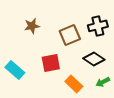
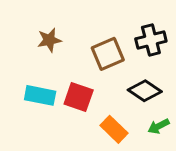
red square: (51, 63) -> (79, 97), turned 30
cyan rectangle: (15, 70) -> (40, 95), moved, turned -30

